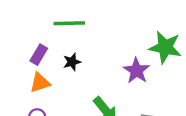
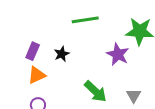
green line: (69, 23) -> (85, 20), moved

